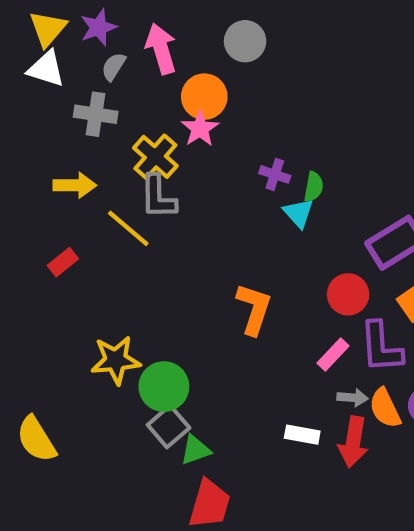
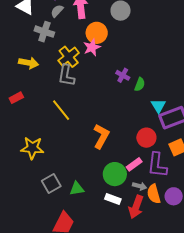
cyan triangle: (298, 213) -> (158, 106), moved
yellow line: (128, 228) -> (61, 110), moved
green circle: (164, 387) -> (115, 174), moved
green triangle: (195, 450) -> (77, 189), moved

